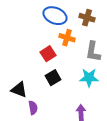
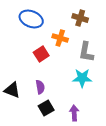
blue ellipse: (55, 16) -> (31, 19), moved
black square: (53, 78) -> (46, 108), moved
purple semicircle: (33, 108) -> (40, 87), moved

